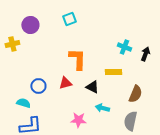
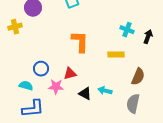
red triangle: (65, 83) -> (70, 74), moved
black triangle: (92, 87) -> (85, 94), moved
pink star: (78, 120) -> (56, 87), moved

